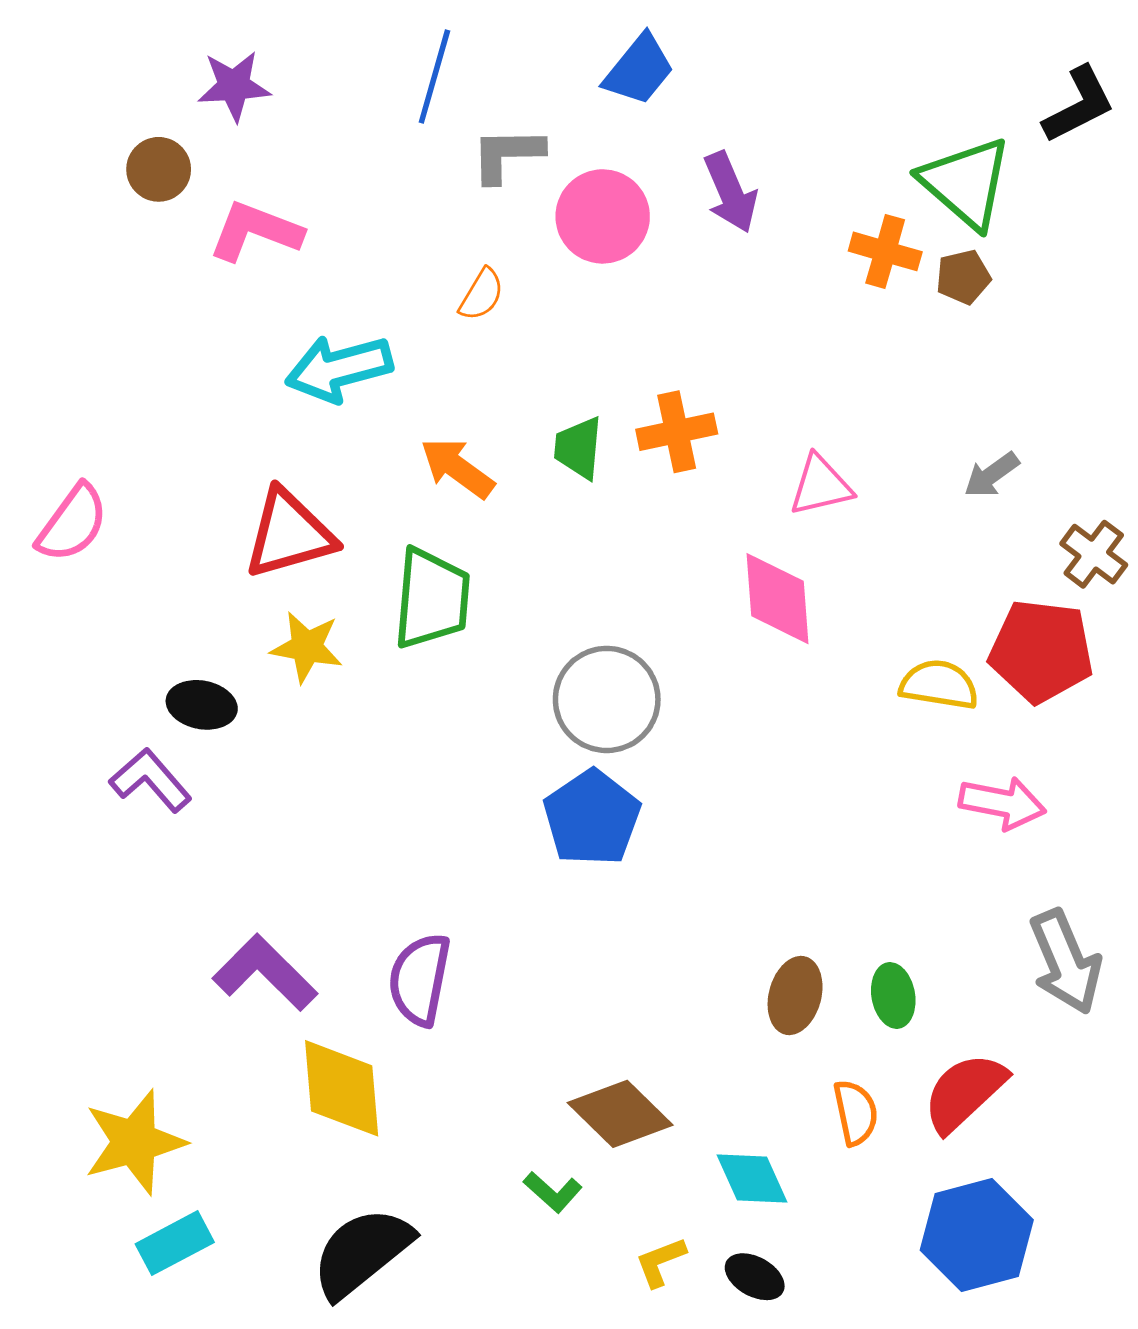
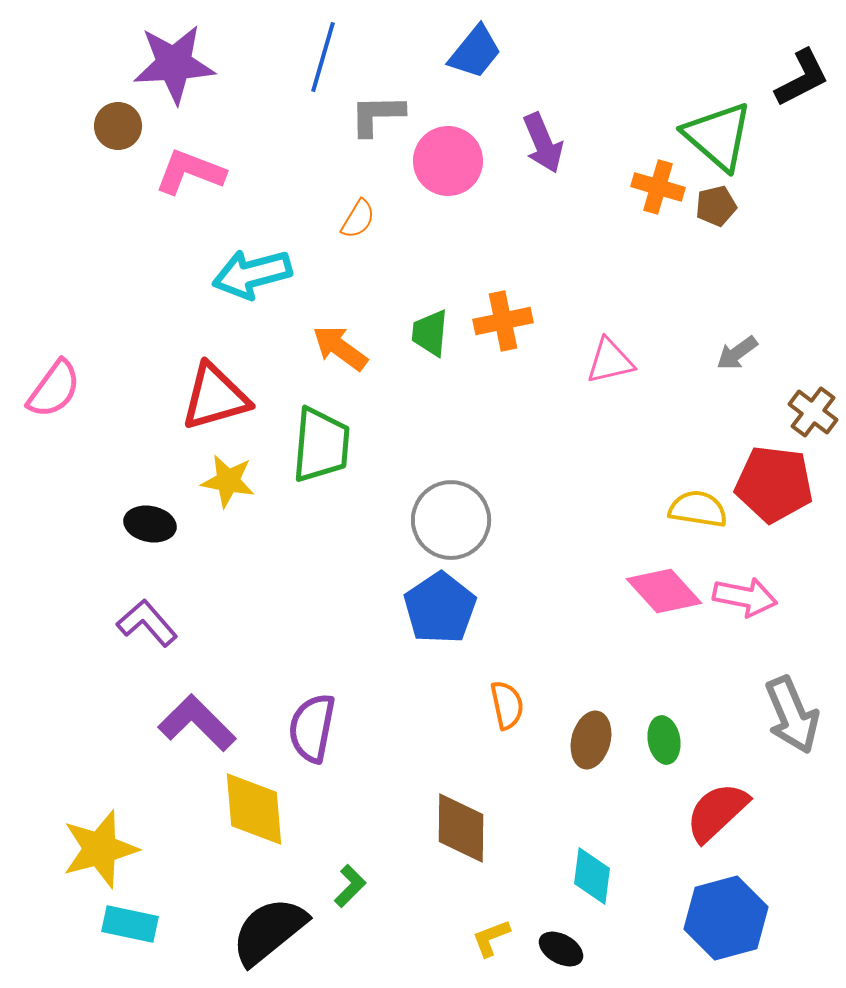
purple star: (234, 86) -> (174, 64), size x1.5
pink diamond: (778, 599) -> (664, 591), moved, turned -38
purple L-shape: (151, 780) -> (147, 623), moved
orange semicircle: (856, 1113) -> (507, 705), moved
brown diamond: (620, 1114) -> (461, 828), turned 46
cyan diamond: (752, 1178) -> (592, 876), moved, turned 32
green L-shape: (553, 1192) -> (350, 886), moved, turned -87
cyan rectangle: (175, 1243) -> (130, 924), turned 40

